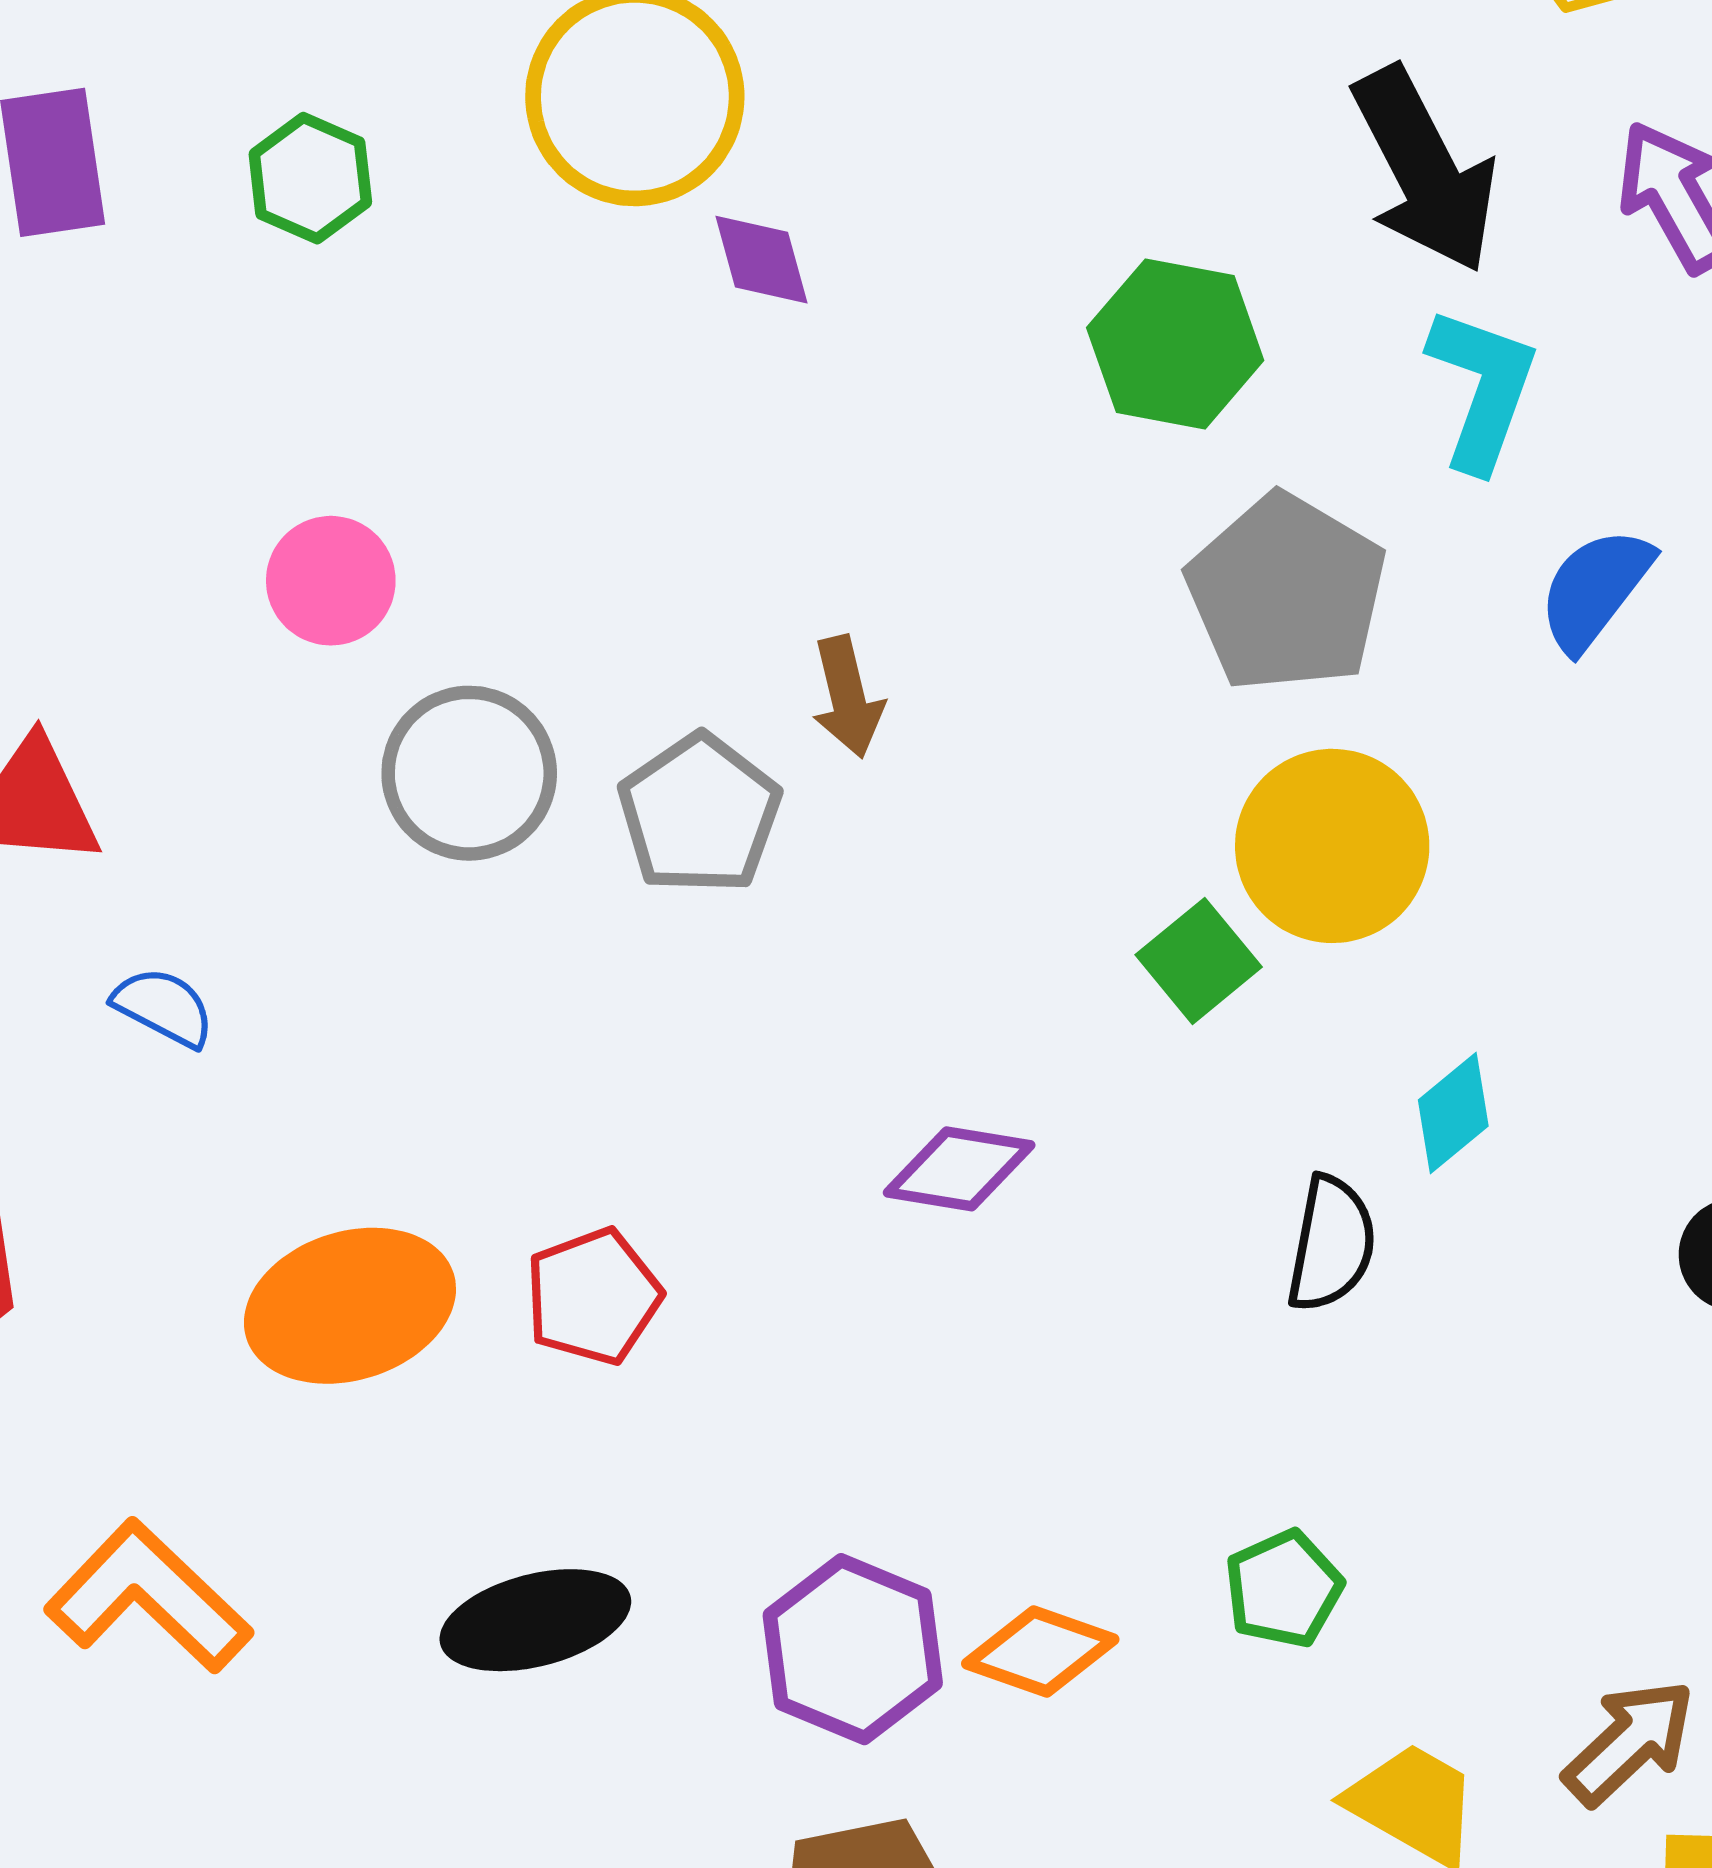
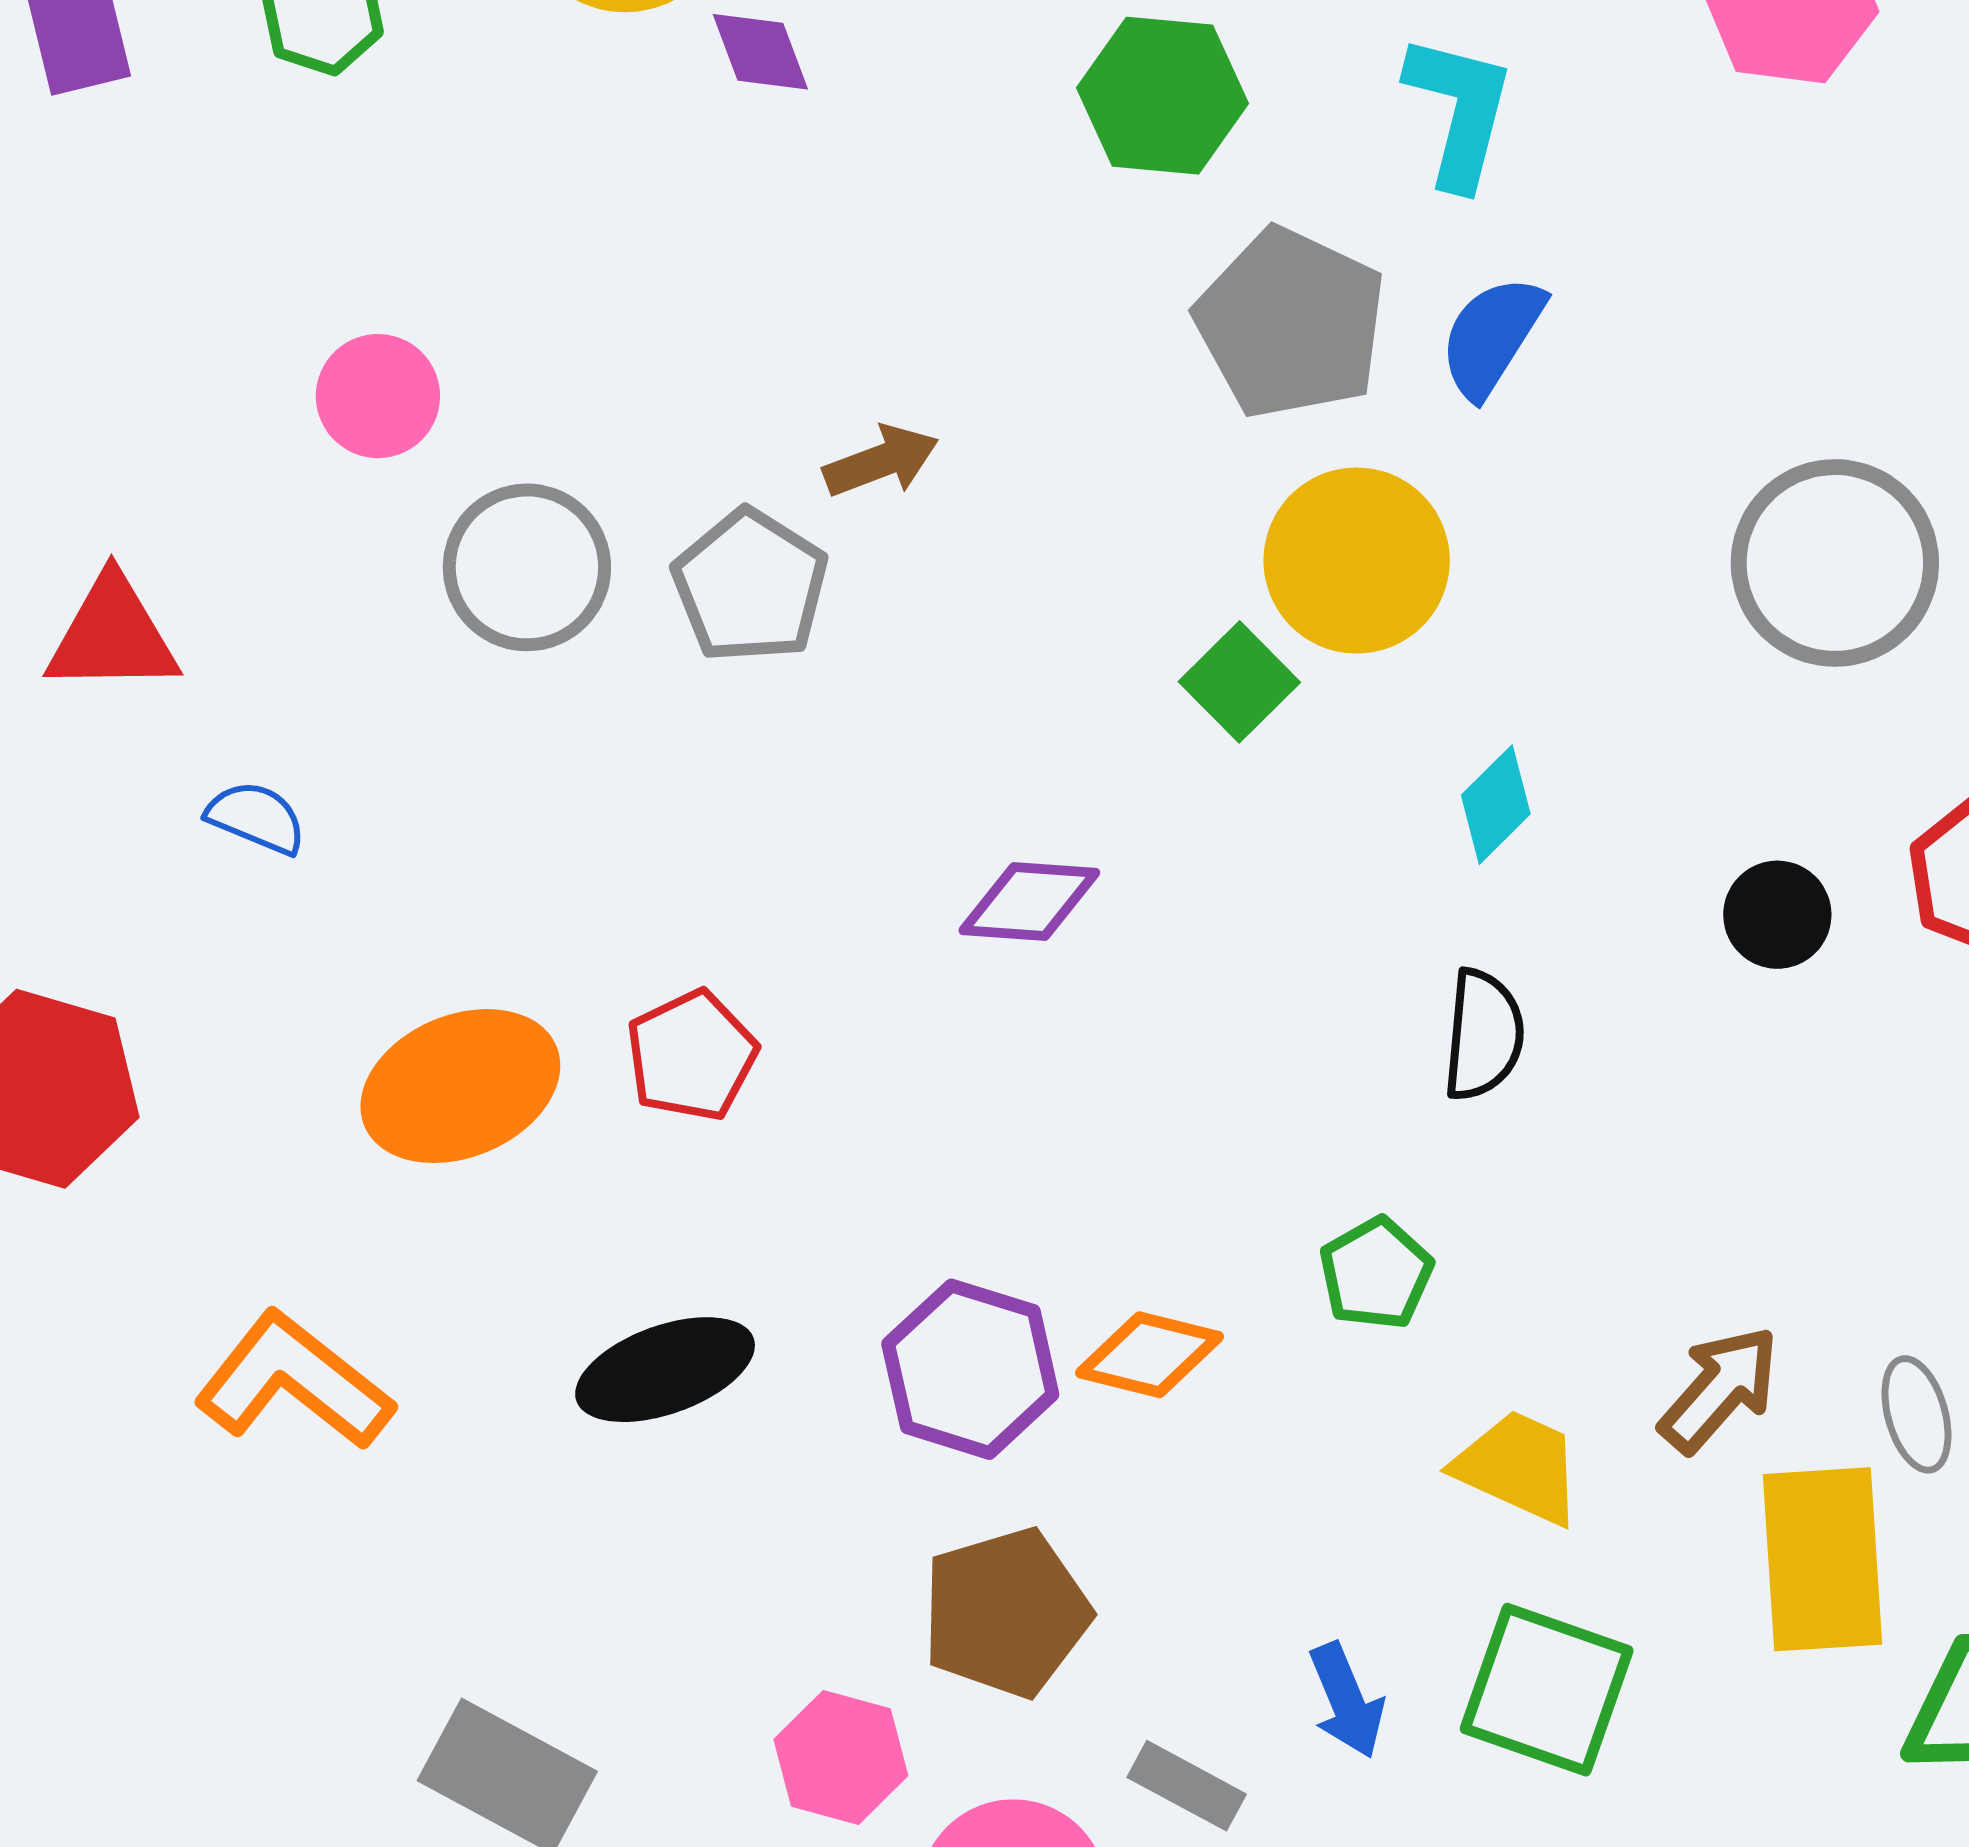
blue semicircle: (1595, 589) -> (1492, 337), moved
brown arrow: (847, 697) -> (881, 461), turned -92
black semicircle: (1331, 1244) -> (1483, 1035), moved

